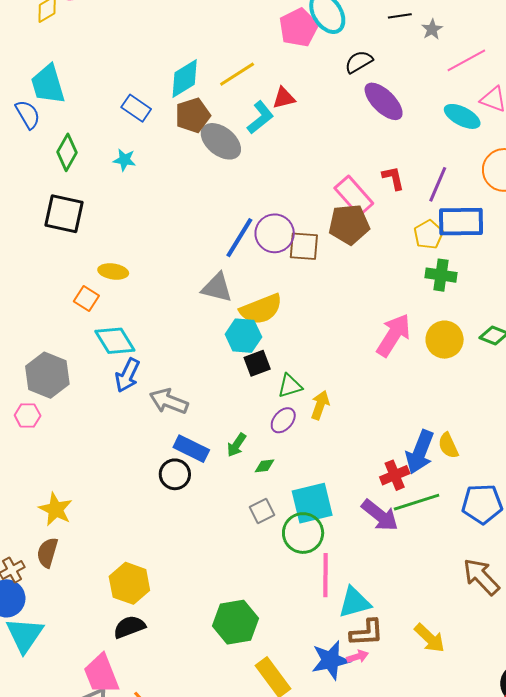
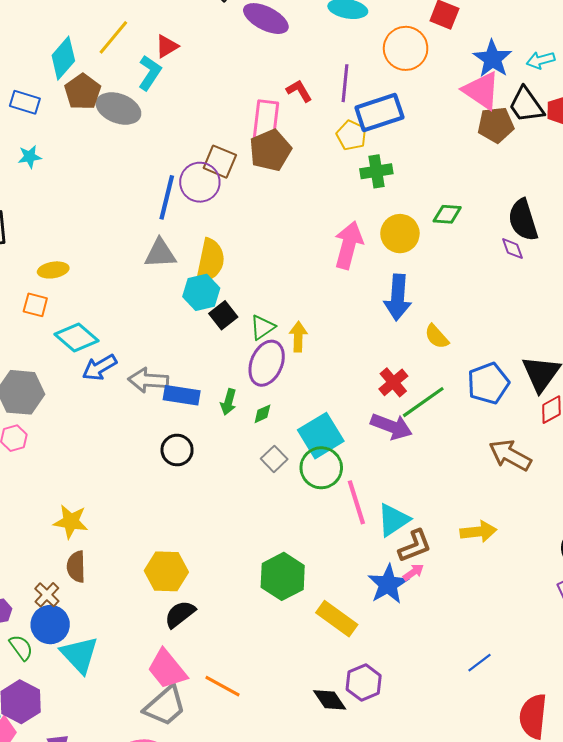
pink rectangle: (354, 196) -> (266, 121), turned 66
brown square: (304, 246) -> (220, 162), moved, turned 36
yellow semicircle: (261, 309) -> (210, 261), turned -39
blue arrow: (127, 375) -> (100, 367), turned 52
purple ellipse: (283, 420) -> (267, 363), size x1.6
blue rectangle: (191, 449) -> (182, 395), moved
blue arrow: (420, 452) -> (398, 297), moved
yellow arrow: (430, 638) -> (478, 532), turned -32

